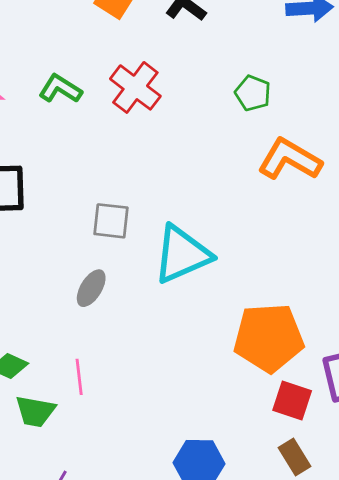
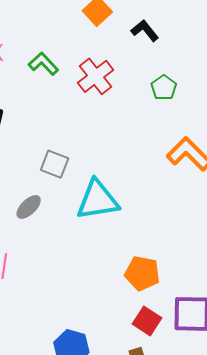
green pentagon: (253, 93) -> (164, 88), moved
orange pentagon: (269, 338) -> (142, 273), size x0.7

